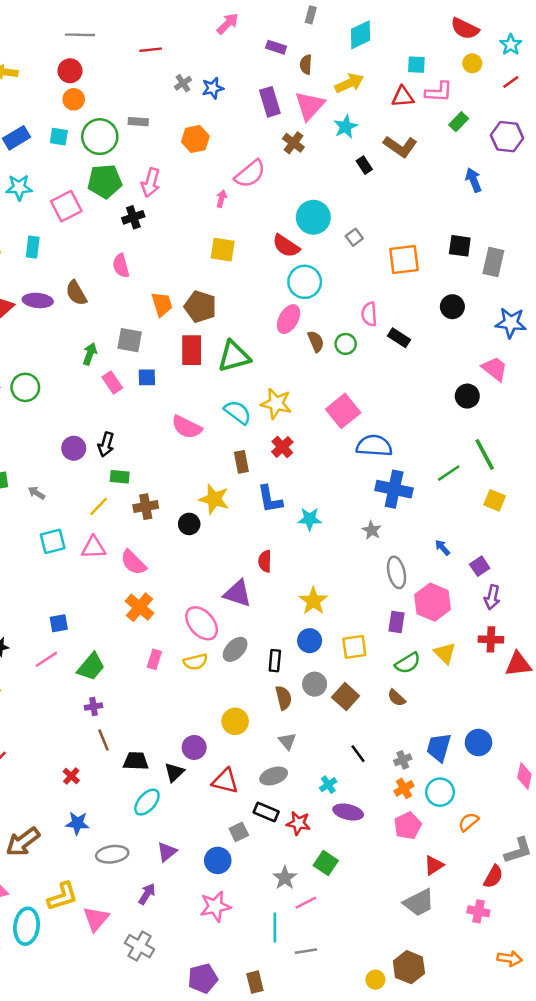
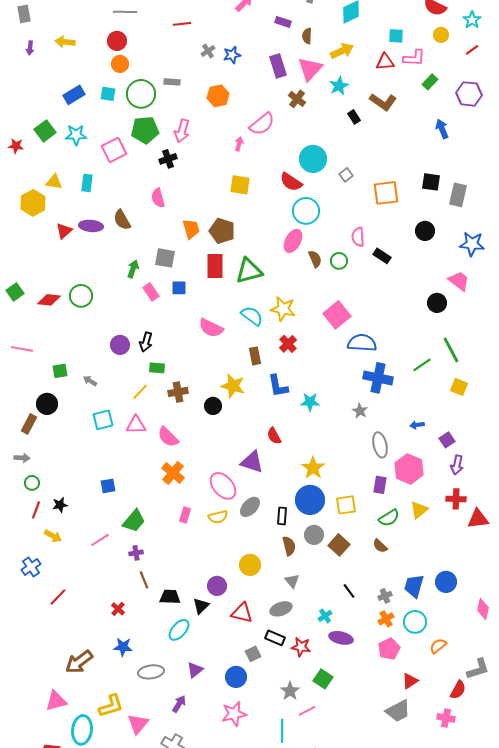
blue arrow: (442, 548) -> (417, 425), turned -56
red semicircle: (265, 561) -> (274, 436), turned -30
blue circle: (310, 641) -> (310, 500), size x1.5
yellow triangle: (445, 653) -> (419, 510), turned 36
pink line: (46, 659) -> (100, 540), moved

